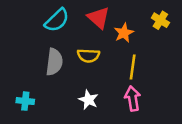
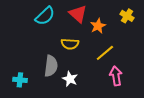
gray semicircle: (54, 62) -> (51, 66), moved
yellow line: (133, 67) -> (105, 53), turned 42
pink arrow: (133, 99) -> (116, 76), moved

